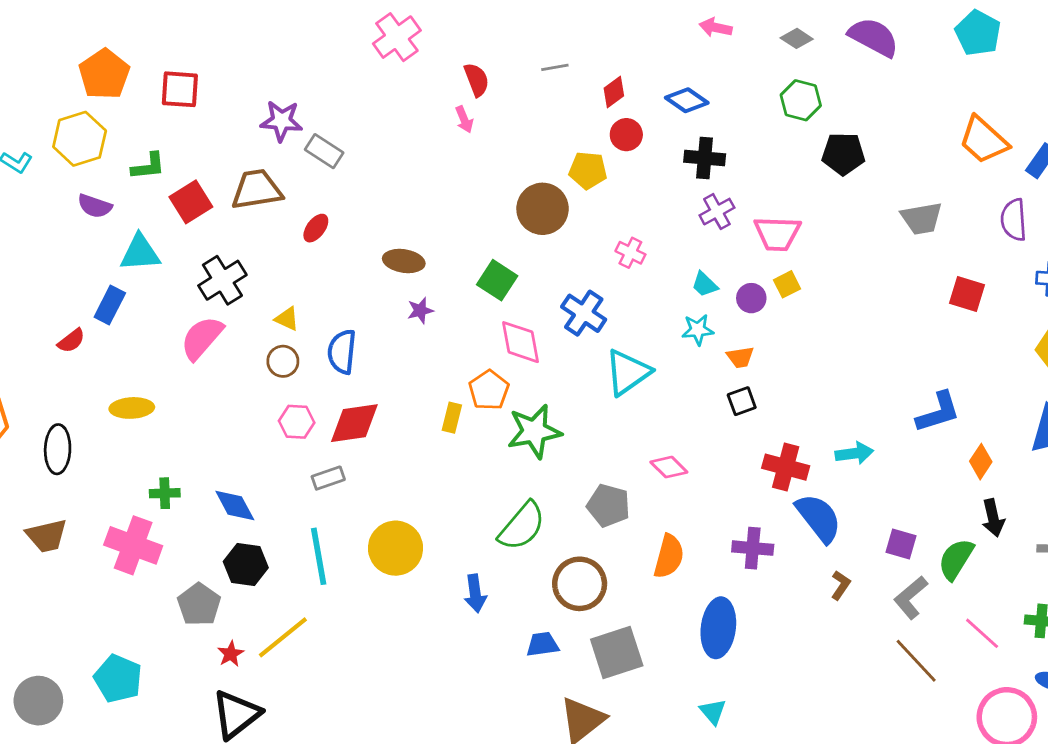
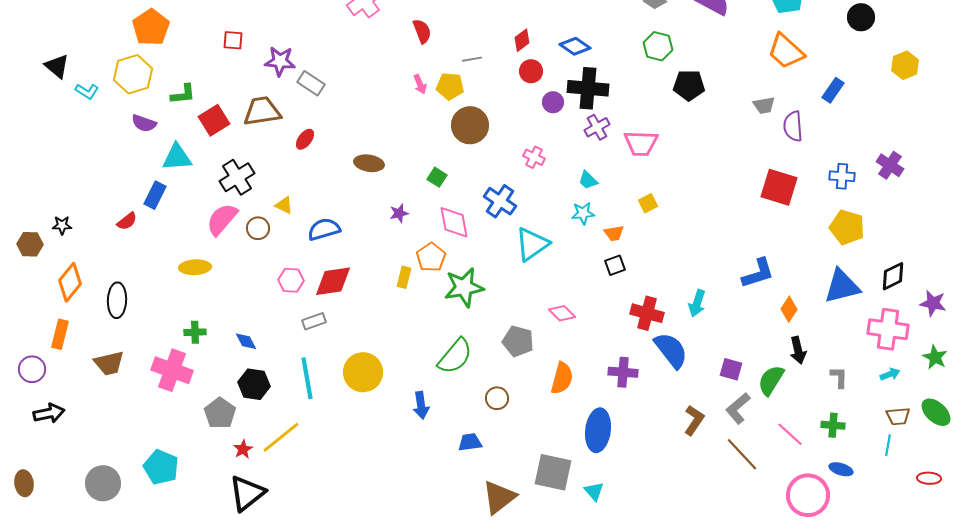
gray line: (555, 67) -> (472, 59), moved
red square: (180, 89) -> (233, 40), moved, size x0.7
pink arrow: (464, 120) -> (420, 84), moved
orange trapezoid: (983, 140) -> (786, 51), moved
black cross: (705, 158) -> (588, 88), size x1.4
yellow pentagon: (588, 170) -> (450, 86), moved
gray trapezoid: (922, 218) -> (764, 105), moved, size x0.7
purple semicircle: (1014, 220) -> (793, 126), moved
green square: (497, 280) -> (437, 177), size x0.7
yellow square: (787, 284) -> (648, 203), moved
red square: (967, 294) -> (779, 187), size x1.4
purple circle: (751, 298) -> (553, 102), moved
purple star: (420, 310) -> (399, 213), moved
blue semicircle: (342, 352) -> (324, 229), turned 68
brown circle: (283, 361) -> (258, 228), moved
yellow ellipse: (132, 408) -> (195, 267), moved
cyan arrow: (854, 453) -> (697, 303), turned 116
blue diamond: (235, 506) -> (246, 341), size x0.7
brown circle: (580, 584) -> (497, 398), size x0.6
brown L-shape: (841, 585) -> (694, 420), moved, size x1.4
gray square: (617, 653) -> (553, 472), moved, turned 30

